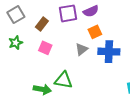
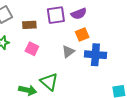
brown rectangle: (42, 24) -> (29, 25), turned 48
green triangle: (63, 80) -> (49, 82), turned 30

